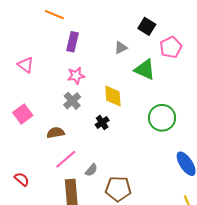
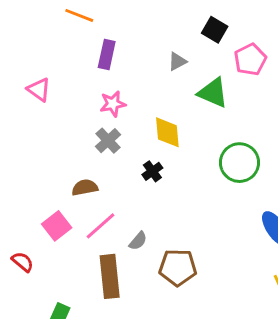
pink square: (23, 114) -> (57, 226), moved
red semicircle: (22, 179) -> (23, 262), moved

